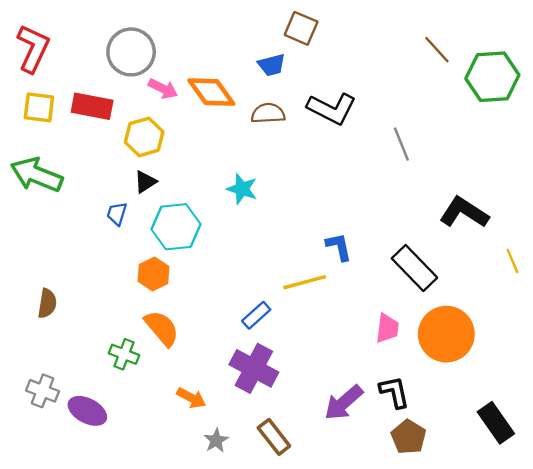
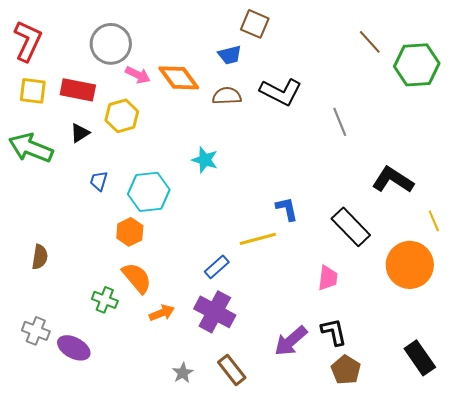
black triangle: (145, 182) -> (80, 133), moved
orange circle: (446, 334) -> (410, 265), moved
orange arrow: (191, 398) -> (162, 313), moved, turned -50

